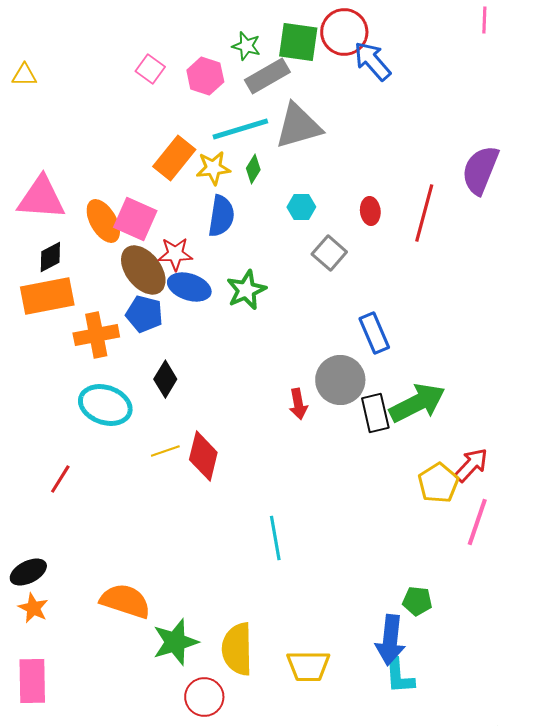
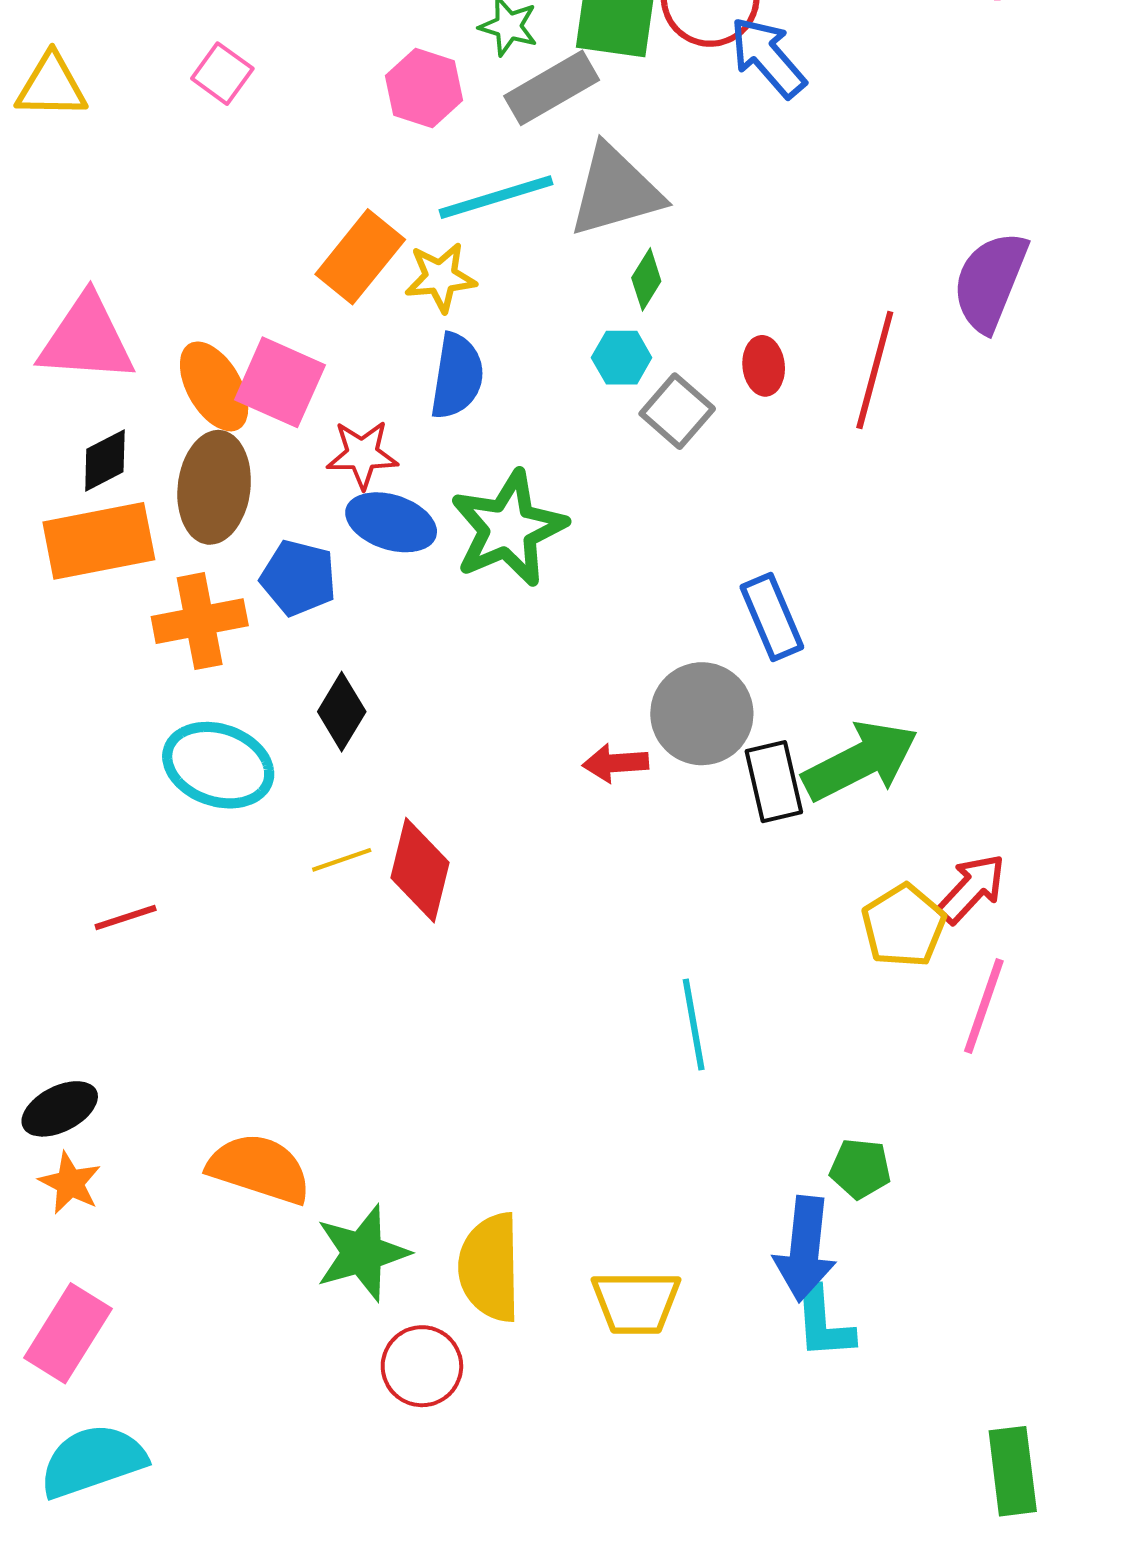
pink square: (150, 69) -> (222, 74), moved
yellow triangle: (24, 75) -> (51, 86), size x1.4
green diamond: (253, 169) -> (646, 279), moved
gray square: (329, 253) -> (677, 411), moved
brown ellipse: (143, 270) -> (214, 487), moved, turned 45
green star: (246, 290) -> (508, 528), size x1.4
red arrow: (298, 404) -> (615, 763), turned 96
red line: (60, 479) -> (126, 917), turned 40
cyan line: (275, 538) -> (694, 1025), moved
pink rectangle: (32, 681) -> (68, 1333), turned 33

